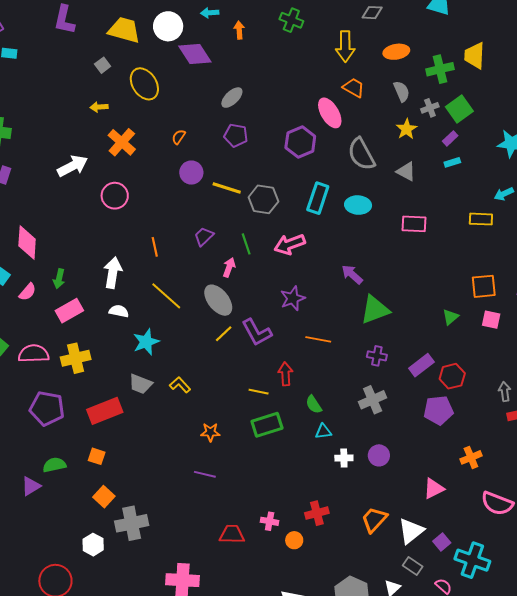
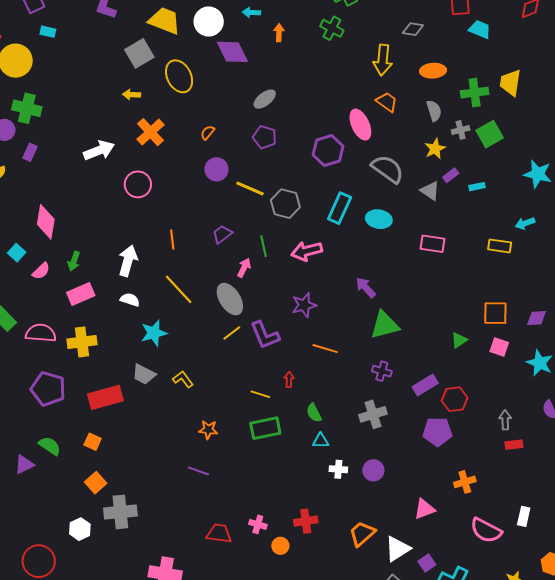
gray square: (103, 65) -> (139, 53), size x1.8
purple rectangle: (450, 138) -> (451, 175), moved
gray semicircle: (361, 154) -> (388, 169), turned 148
red arrow: (285, 374) -> (289, 380), size x0.7
green semicircle: (54, 465) -> (50, 446), turned 40

